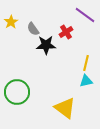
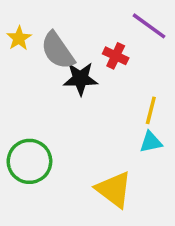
gray semicircle: (33, 29) -> (58, 51), size x1.6
red cross: (66, 32) -> (116, 56), turned -32

